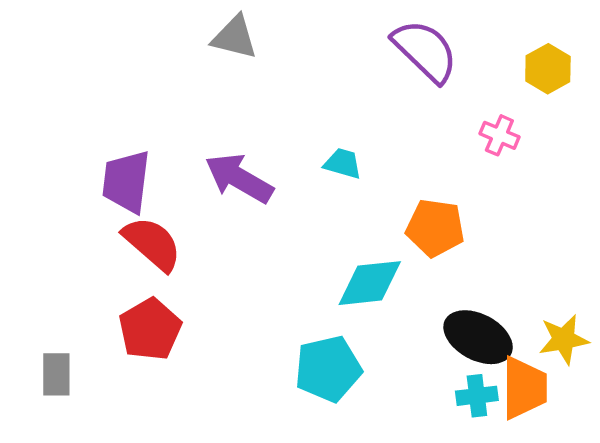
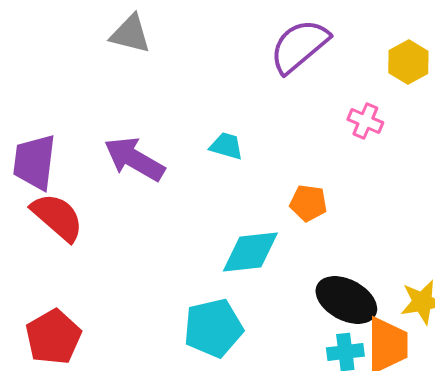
purple semicircle: (425, 51) -> (299, 46), turned -84
orange pentagon: (435, 228) -> (308, 203), size x0.7
red pentagon: (150, 329) -> (53, 337), moved

